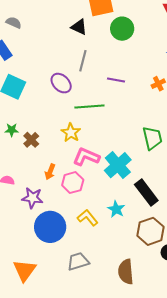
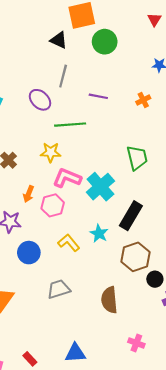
yellow star: (71, 133) -> (51, 152), turned -30
black rectangle: (146, 192) -> (131, 216), turned 68
blue circle: (50, 227) -> (29, 253), size x0.7

